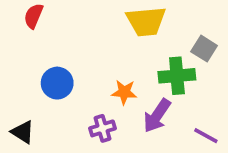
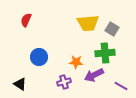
gray square: (204, 49) -> (112, 29), moved
purple arrow: (157, 116) -> (94, 75), turned 30

